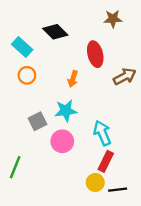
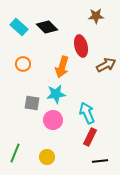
cyan rectangle: (22, 47) -> (19, 27), moved
orange arrow: (73, 79) -> (62, 67), size x1.5
gray square: (38, 121) -> (32, 103), turned 35
green line: (15, 167) -> (15, 153), moved
yellow circle: (95, 183) -> (47, 157), moved

